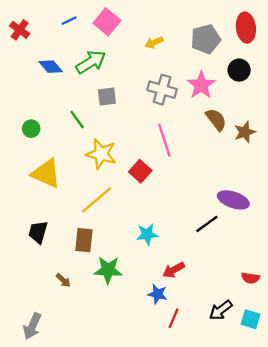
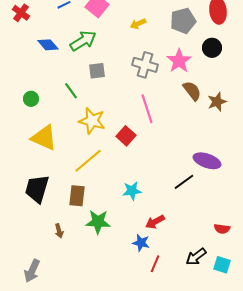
black trapezoid: (38, 232) -> (37, 189), size x1.4
brown arrow: (63, 280) -> (59, 231), turned 32

